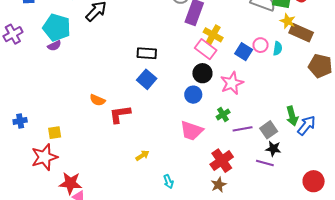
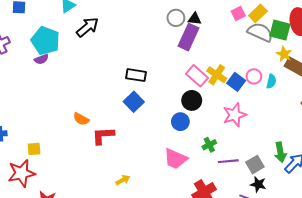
yellow cross: (213, 35) -> (217, 75), moved
pink star: (232, 83) -> (235, 115), moved

